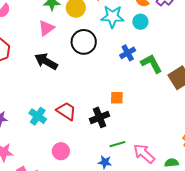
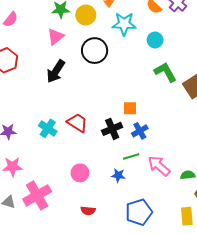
cyan circle: (140, 22) -> (155, 40), moved
blue cross: (128, 53) -> (140, 131), moved
black arrow: (46, 61) -> (56, 71), turned -85
pink circle: (61, 151) -> (80, 173), moved

